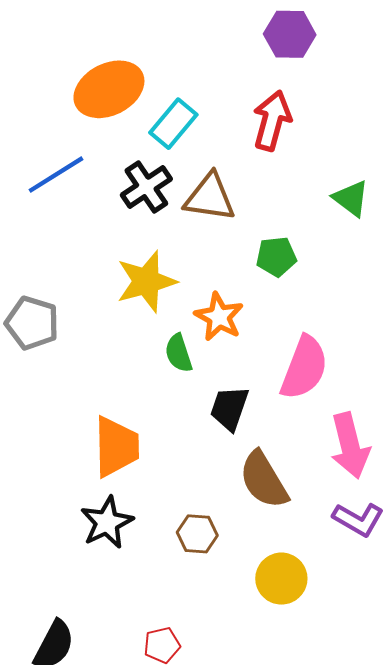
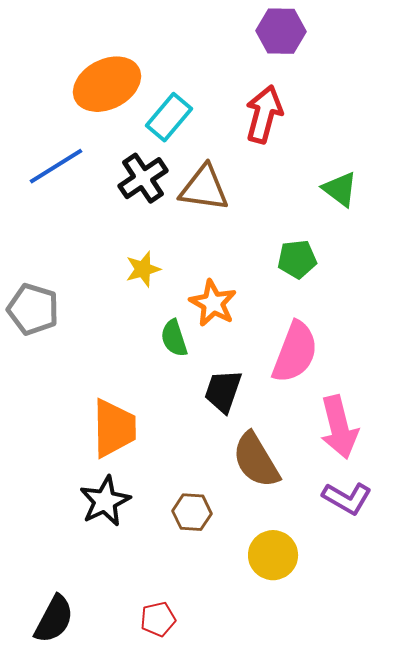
green pentagon: (276, 257) -> (297, 259), moved
yellow star: (146, 281) -> (143, 269), size x0.6

